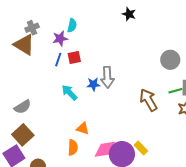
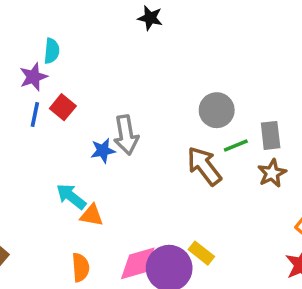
red square: (74, 57) -> (63, 107), turned -32
gray circle: (170, 60) -> (217, 110), moved
green line: (175, 91) -> (236, 146), moved
cyan arrow: (69, 92) -> (71, 196), moved
orange triangle: (83, 128) -> (92, 215), moved

